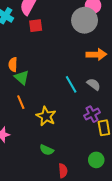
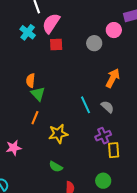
gray circle: (85, 20) -> (94, 43), moved, size x0.6
orange arrow: (96, 54) -> (113, 78), turned -66
orange line: (21, 102) -> (35, 118), turned 40
yellow star: (46, 116) -> (58, 134), turned 30

